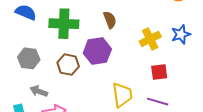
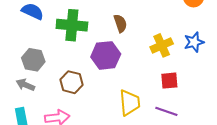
brown hexagon: (68, 65) -> (72, 82), moved
gray arrow: (39, 91) -> (25, 85), moved

